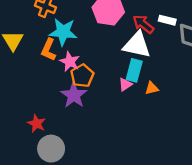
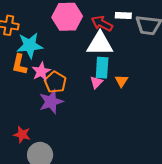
pink star: (70, 62) -> (41, 71), turned 30
orange triangle: (152, 88) -> (121, 81), turned -32
purple star: (74, 95) -> (51, 102), turned 30

